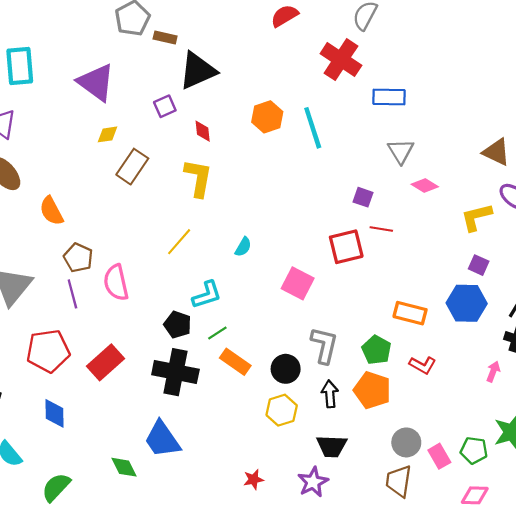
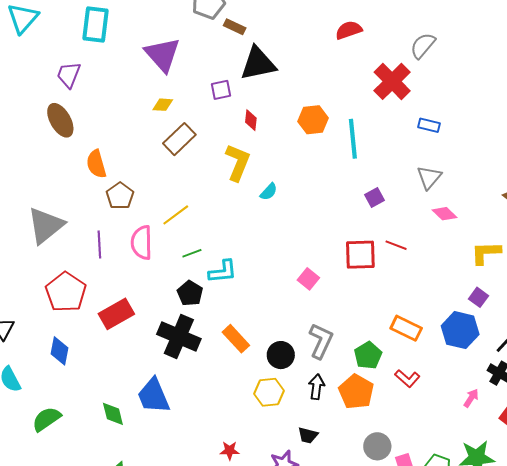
blue rectangle: (389, 97) -> (429, 125), size x0.7
purple square: (363, 197) -> (375, 197), moved, turned 30
yellow line: (179, 242) -> (176, 215), moved
cyan semicircle: (243, 247) -> (269, 192), moved
brown pentagon: (78, 258) -> (120, 196), moved
pink square: (298, 283) -> (308, 279), size x0.7
green line: (217, 333) -> (192, 253), moved
red pentagon: (48, 351) -> (66, 292), turned 30
black trapezoid: (332, 446) -> (308, 435), size x0.7

